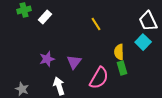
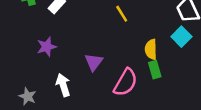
purple star: (47, 59) -> (47, 47), moved
white arrow: (59, 86) -> (63, 85), moved

